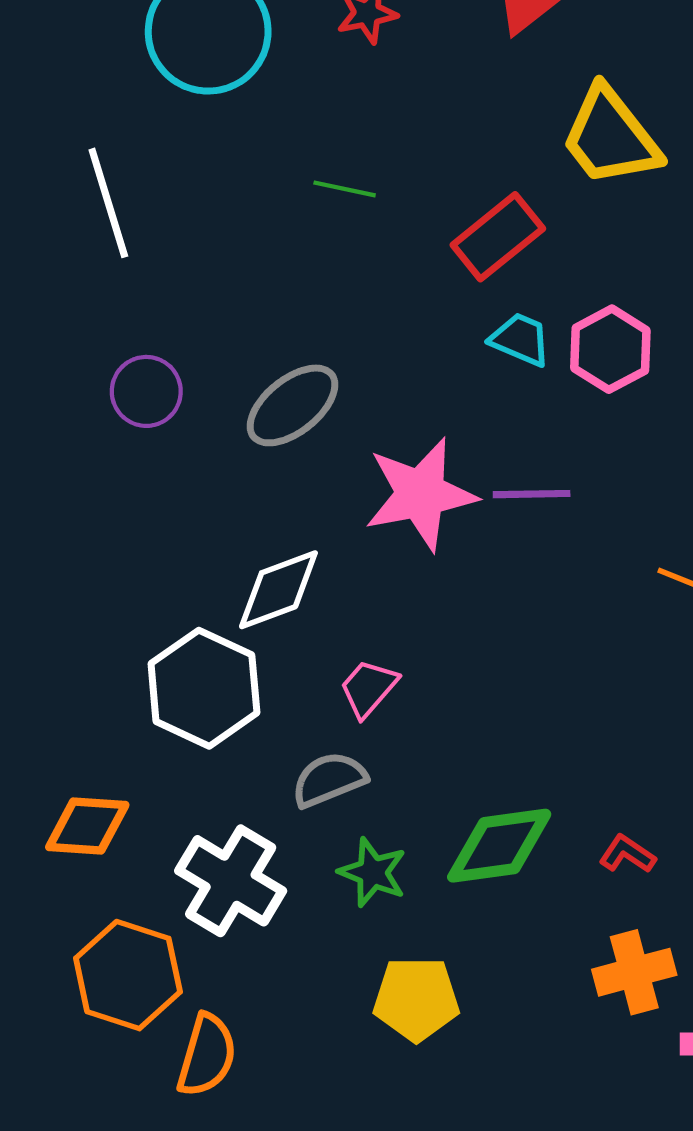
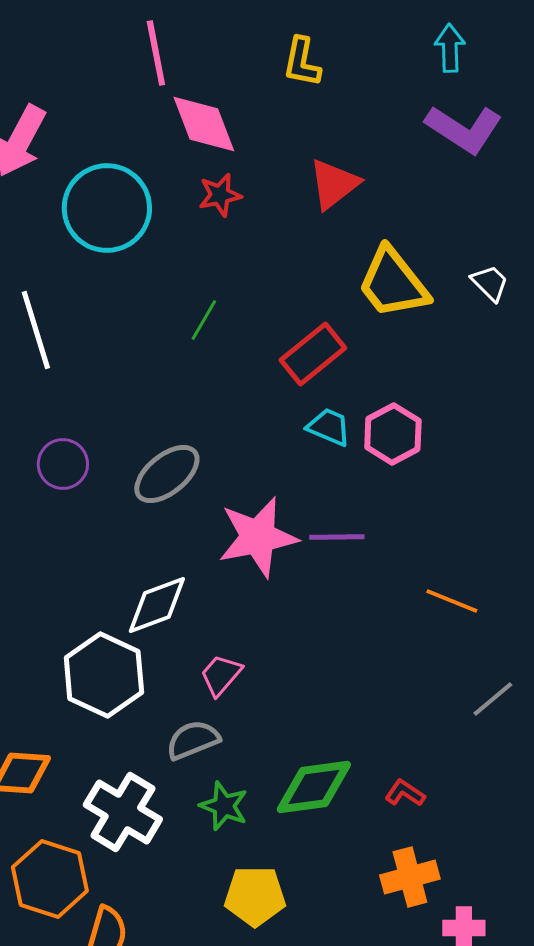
green line: (345, 189) -> (204, 320), turned -72

